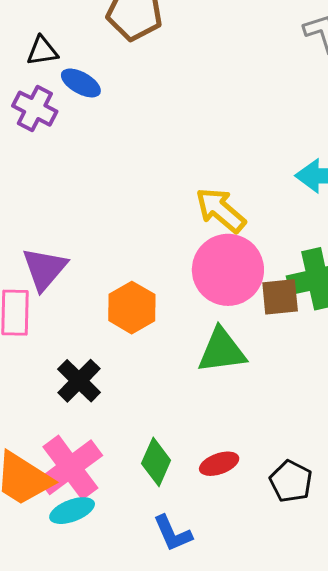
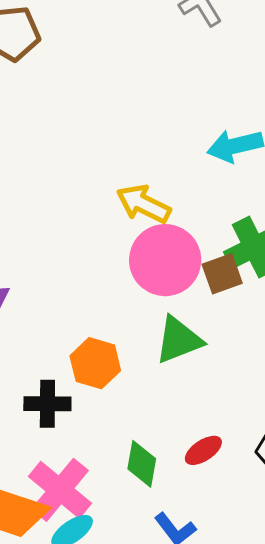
orange hexagon: (132, 308) -> (95, 363), moved
black cross: (79, 381) -> (47, 404), turned -30

